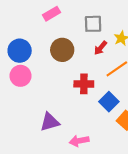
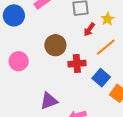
brown circle: (62, 50) -> (55, 45), moved
blue circle: (20, 51) -> (14, 15), moved

